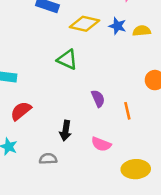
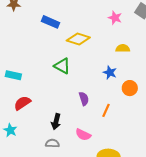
blue star: (117, 26) -> (110, 72), moved
orange line: (127, 111) -> (106, 110), turned 32
gray semicircle: (48, 159) -> (52, 143), moved

